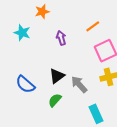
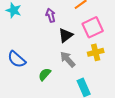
black triangle: (57, 76) -> (66, 35), moved

